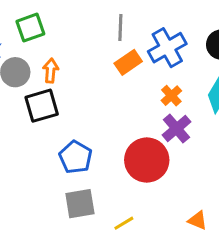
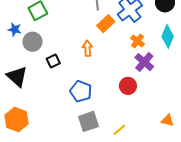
orange arrow: (51, 71) -> (87, 48), moved
black square: (42, 106) -> (53, 61), size x0.6
red circle: (147, 160) -> (128, 86), size x0.6

